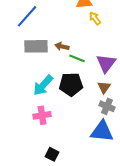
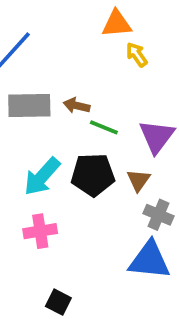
brown triangle: (104, 87) -> (138, 180), moved

